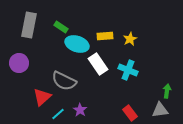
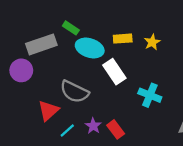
gray rectangle: (29, 25) -> (41, 44), moved, turned 60
cyan cross: (128, 70) -> (150, 95), moved
red rectangle: (130, 113) -> (116, 129), moved

